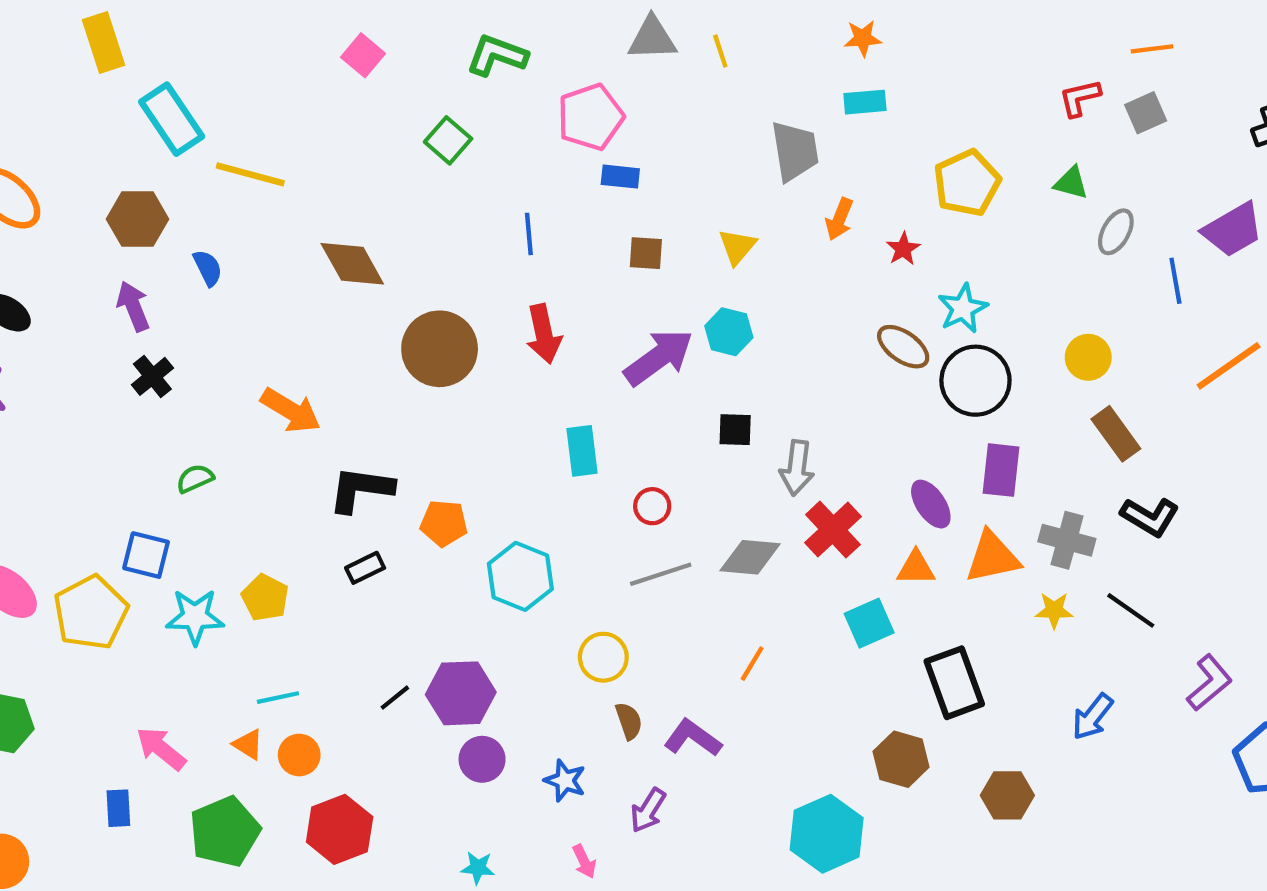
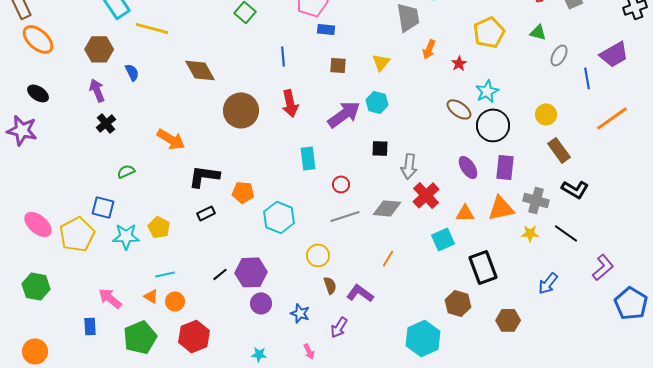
purple ellipse: (931, 504) -> (468, 167), moved

